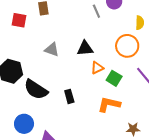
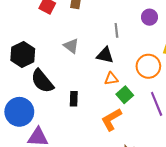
gray line: (96, 11) -> (116, 30), moved
orange L-shape: (109, 104) -> (111, 119), turned -60
blue circle: (24, 124) -> (19, 112), size x1.4

